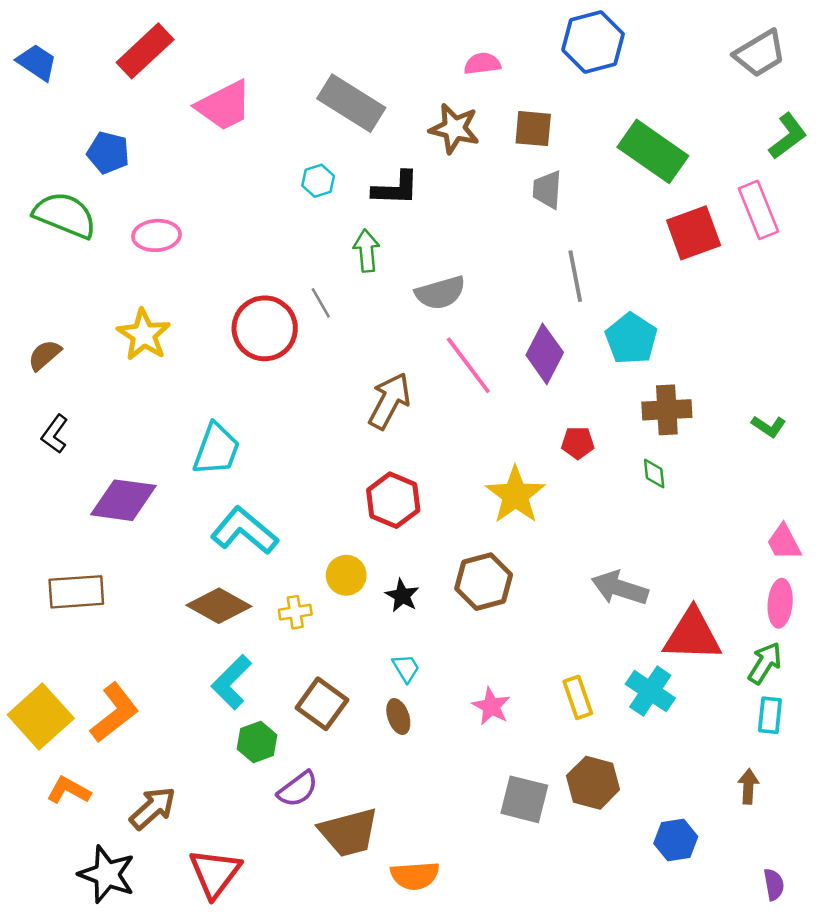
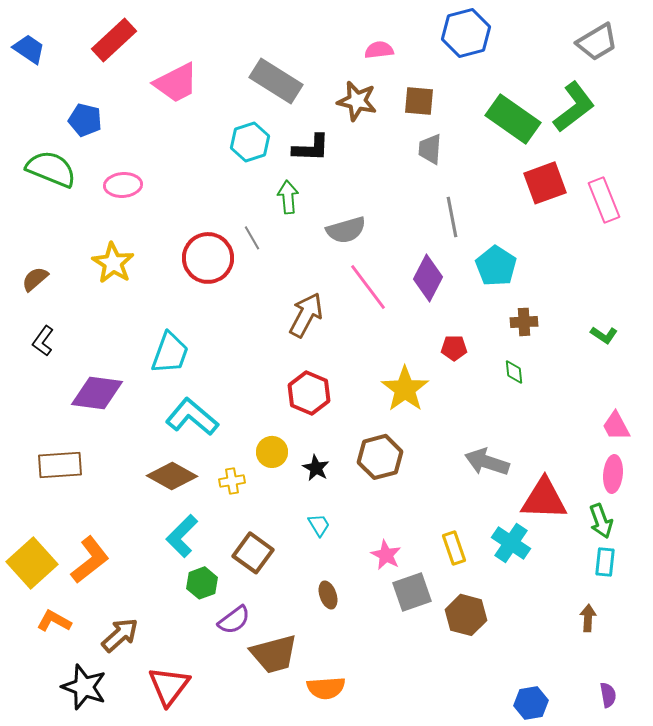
green L-shape: (788, 136) -> (574, 107), moved, size x1.4
cyan hexagon: (318, 181) -> (250, 142), size x1.5
pink rectangle: (758, 210) -> (604, 200), moved
brown cross: (667, 410) -> (524, 322), size x0.7
green arrow: (765, 663) -> (601, 521), turned 128
brown ellipse: (398, 717) -> (328, 595), moved
gray square: (524, 799) -> (412, 592), moved, turned -33
blue hexagon: (676, 840) -> (531, 703), moved

